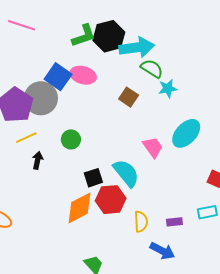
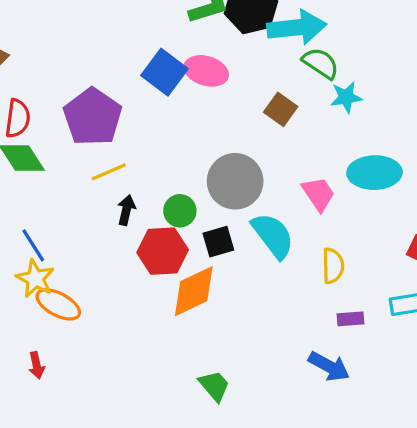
gray circle: (41, 98) -> (235, 181), moved
cyan ellipse: (186, 133) -> (374, 173), turned 44
green circle: (71, 139) -> (180, 211), moved
red hexagon: (111, 200) -> (163, 251), moved
yellow semicircle: (141, 222) -> (333, 266), moved

